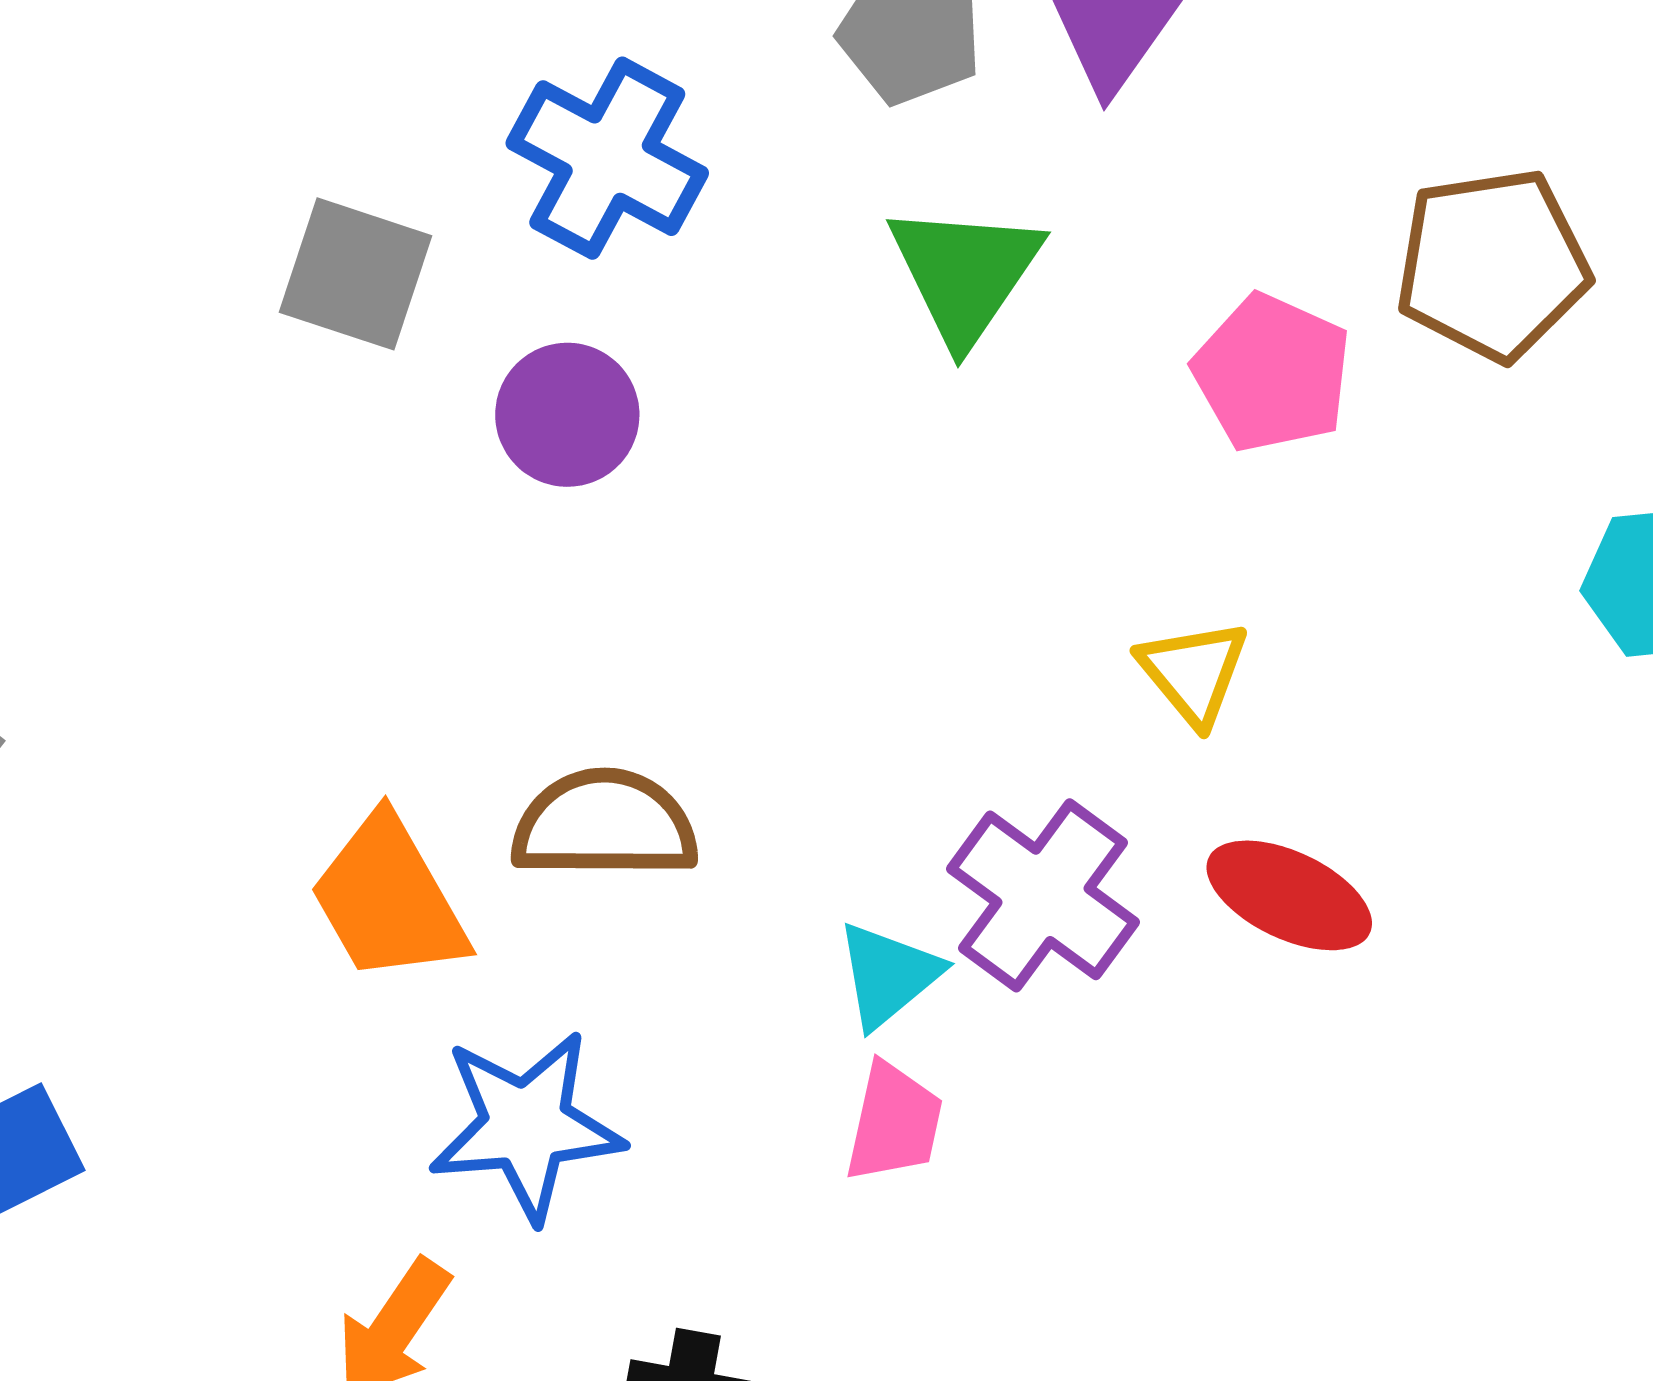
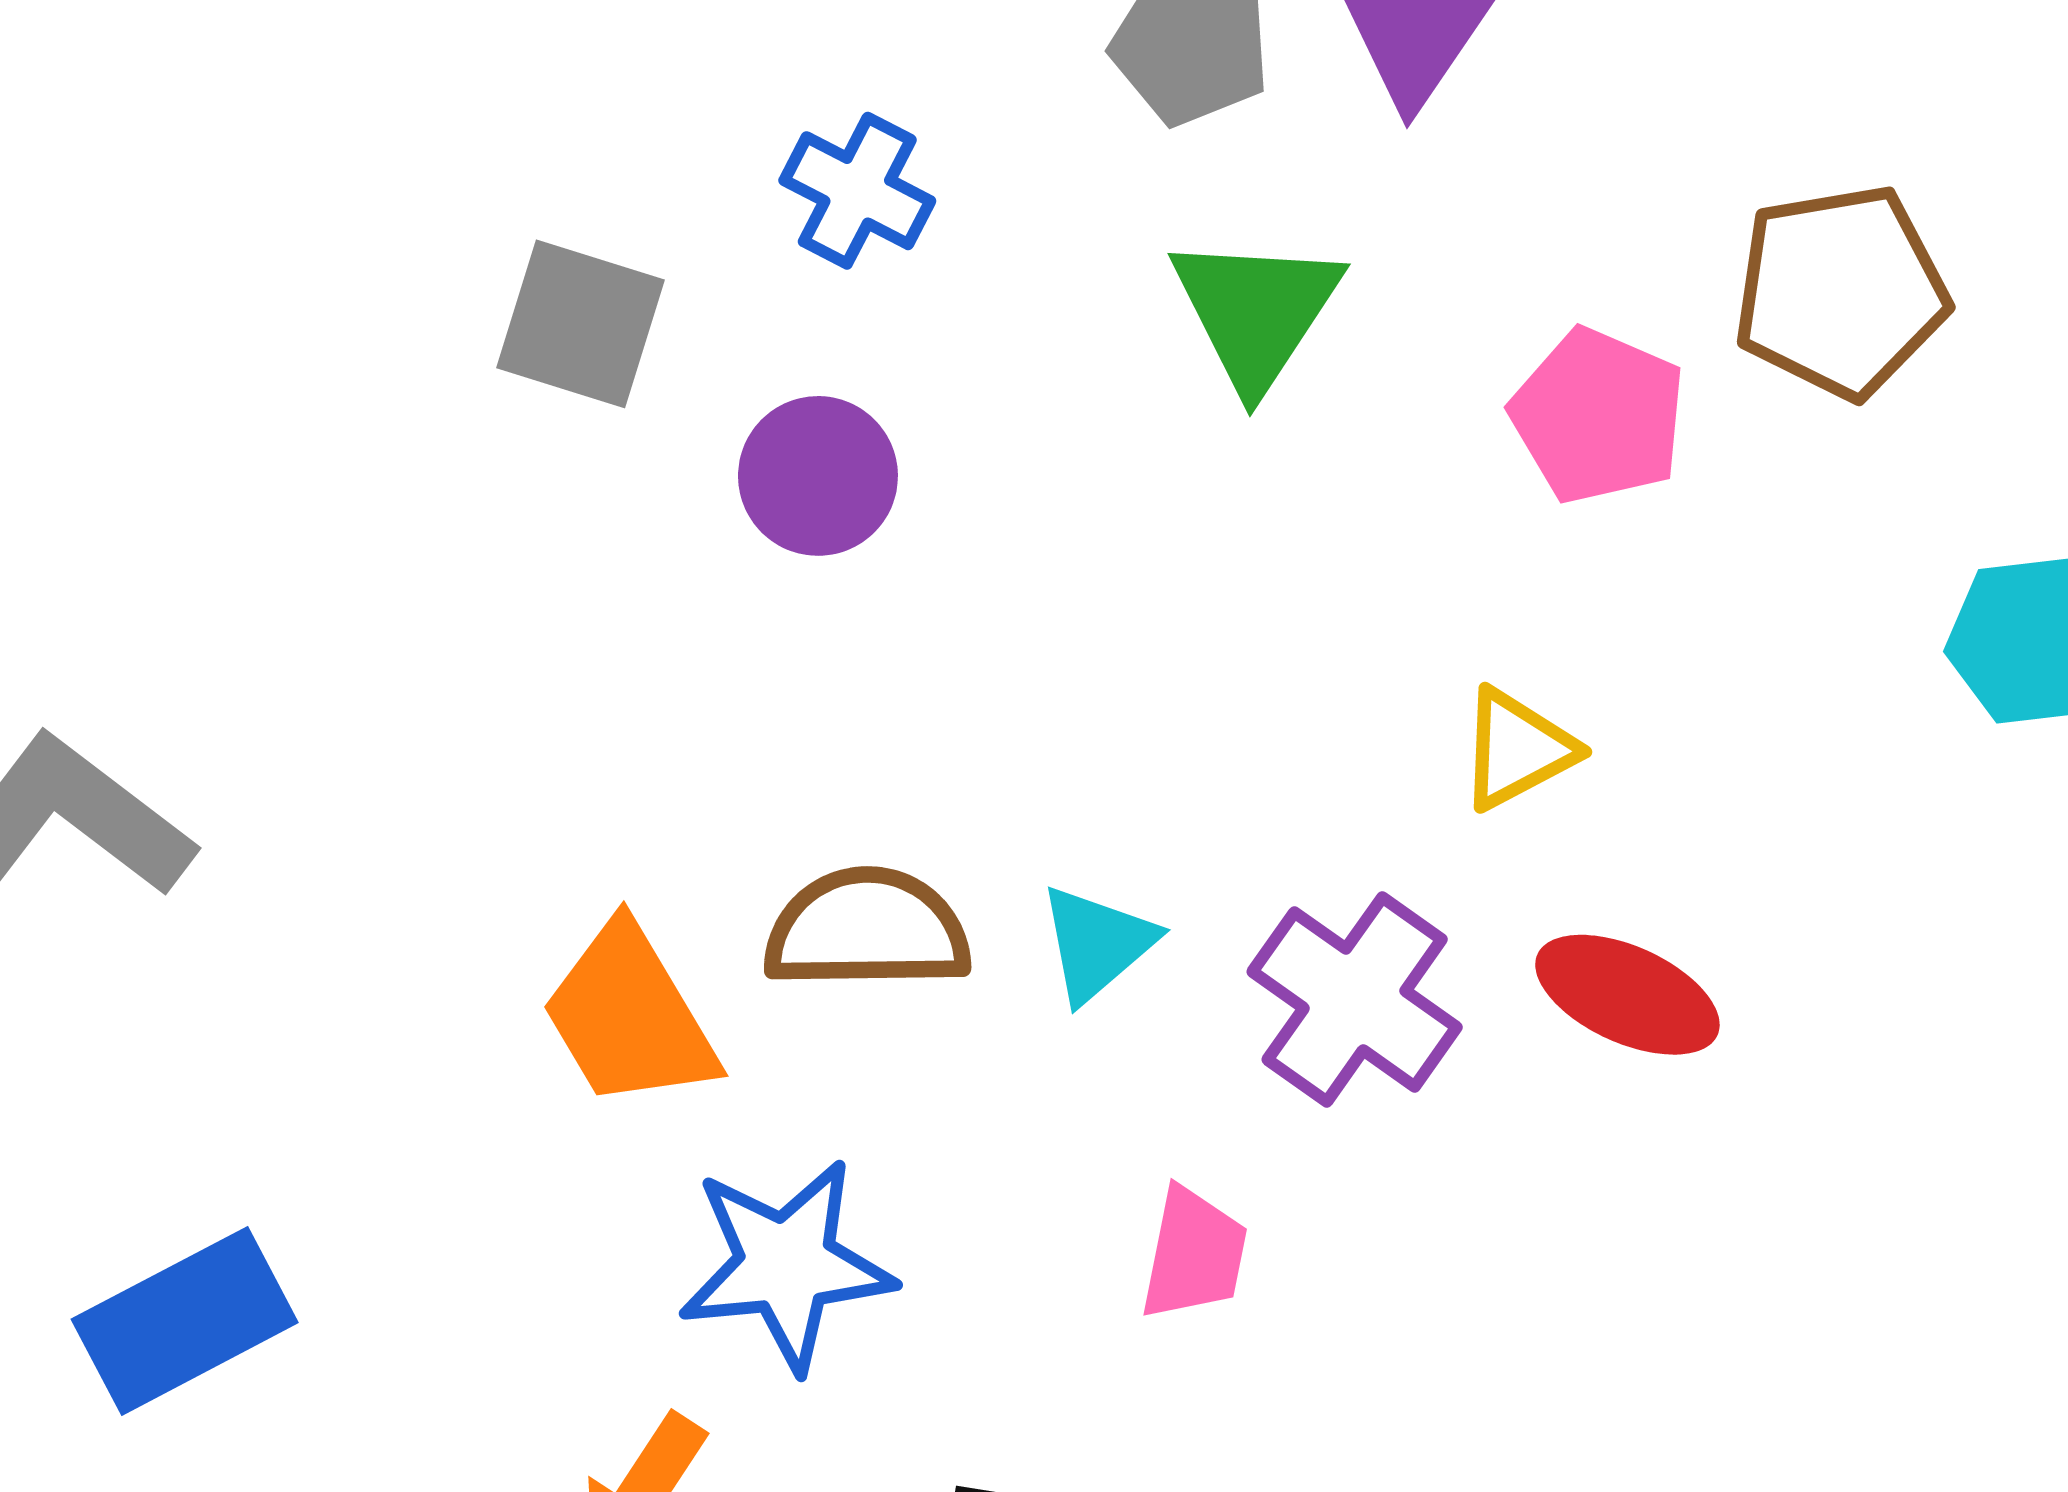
blue cross: (607, 158) -> (857, 191), size x0.7
yellow triangle: (1193, 672) -> (1517, 749), turned 43
cyan triangle: (888, 975) -> (1097, 944), moved

